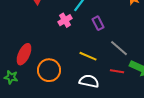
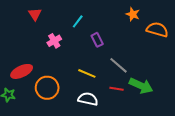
pink cross: (65, 20) -> (54, 41), moved
red ellipse: (24, 54) -> (22, 71), turned 40

